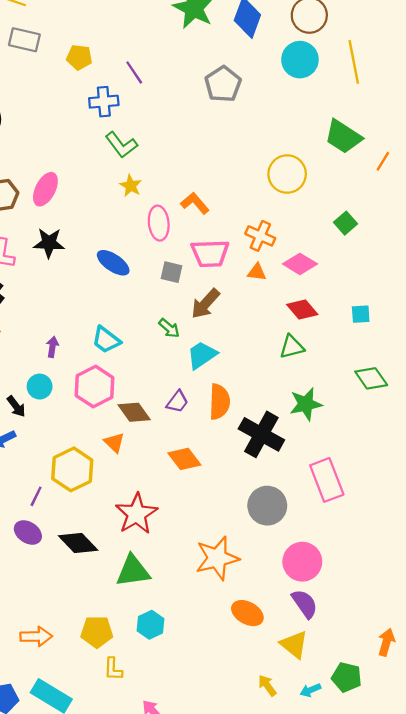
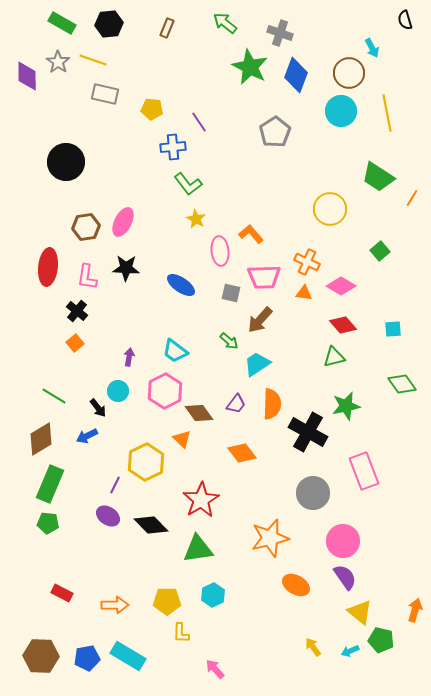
yellow triangle: (294, 645) -> (360, 612), moved

